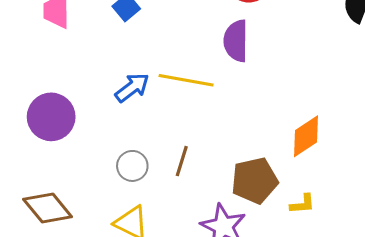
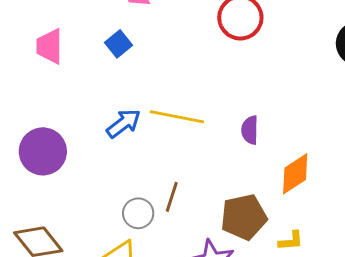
purple semicircle: (236, 41) -> (250, 130), moved, size x0.7
gray circle: (132, 166) -> (138, 213), moved

